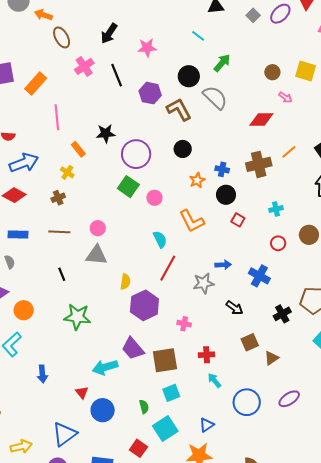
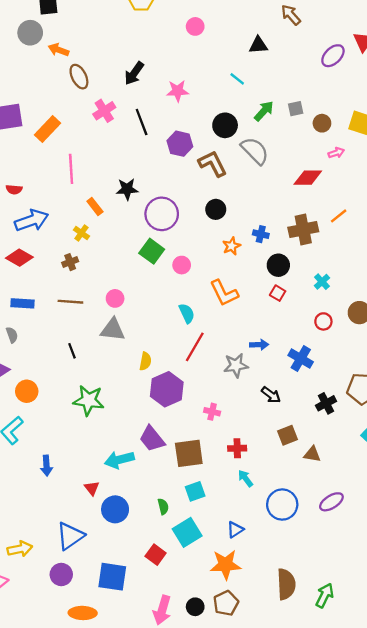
gray square: (253, 15) -> (296, 109), moved, turned 32
pink arrow: (285, 97) -> (336, 153), turned -56
black circle: (226, 195) -> (278, 265), moved
cyan cross: (276, 209) -> (322, 282), turned -32
brown triangle: (271, 358) -> (312, 454), turned 42

